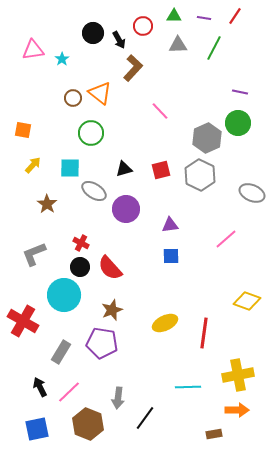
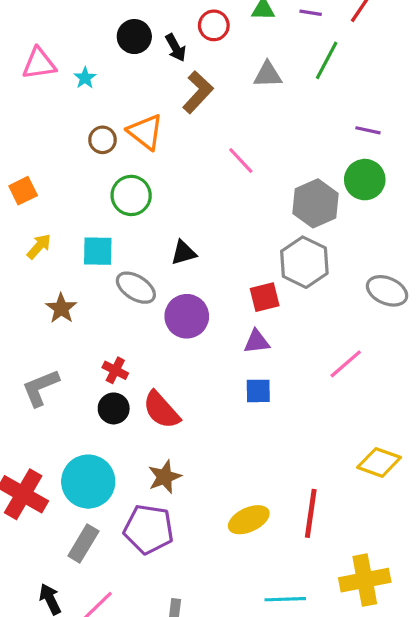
gray triangle: (178, 45) -> (268, 75), moved
orange square: (23, 130) -> (23, 191), turned -36
red square: (161, 170) -> (265, 297), moved
cyan circle: (64, 295) -> (88, 482), moved
yellow ellipse: (165, 323) -> (249, 520), moved

